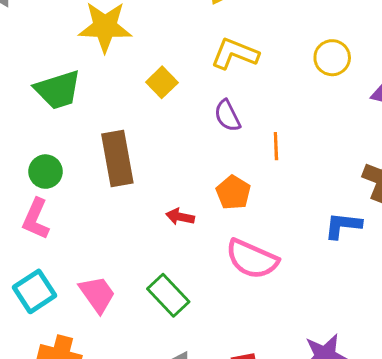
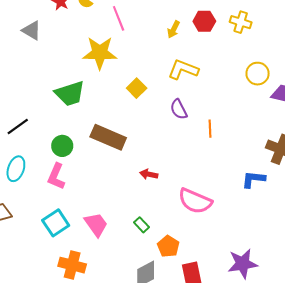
yellow circle: (332, 58) -> (258, 74), moved
brown rectangle: (117, 159) -> (108, 137), turned -56
orange pentagon: (233, 193) -> (168, 246), moved
green rectangle: (168, 295) -> (142, 225), size x0.6

